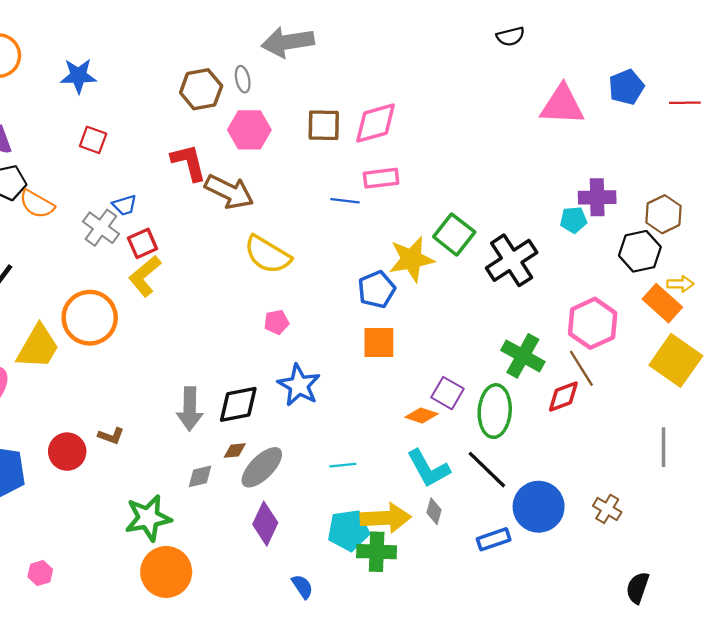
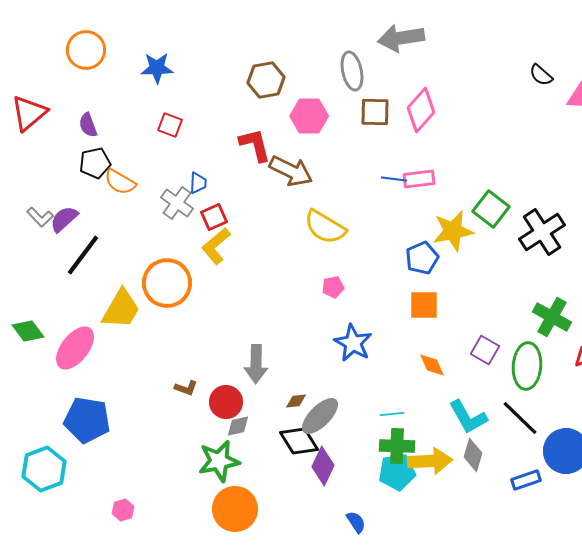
black semicircle: (510, 36) -> (541, 75), moved, turned 55
gray arrow: (288, 42) -> (401, 38), moved
gray ellipse: (243, 79) -> (352, 71), moved, size x1.6
pink diamond: (375, 123) -> (421, 110), turned -33
pink rectangle: (381, 178) -> (419, 179), moved
blue trapezoid: (125, 205) -> (198, 183), turned -70
black diamond: (238, 404) -> (299, 441), moved, turned 69
orange diamond: (422, 416) -> (432, 365), moved, turned 48
red circle: (67, 452) -> (226, 402), moved
gray diamond: (200, 476) -> (238, 426), moved
gray diamond: (434, 511) -> (473, 455), size x1.4
green cross: (377, 552) -> (397, 446), moved

